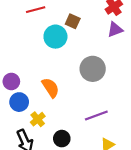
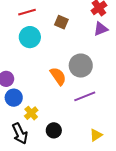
cyan circle: (55, 37) -> (30, 37), moved
orange semicircle: (50, 88) -> (58, 76), moved
purple line: (96, 115) -> (85, 96), moved

